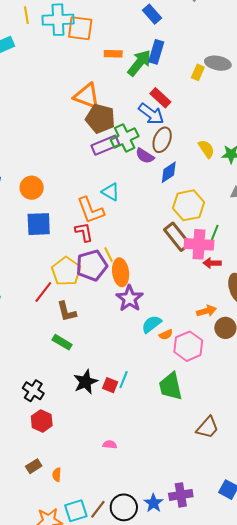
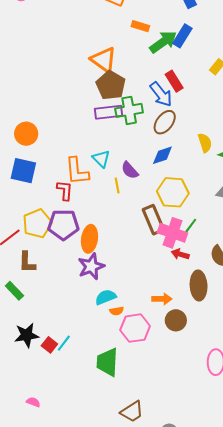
purple semicircle: (145, 156) -> (130, 170), moved
yellow line: (109, 254) -> (117, 186), moved

